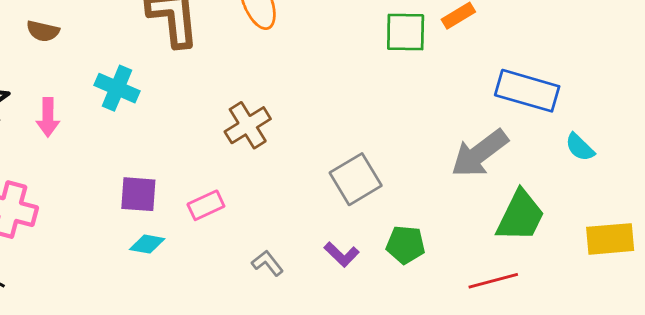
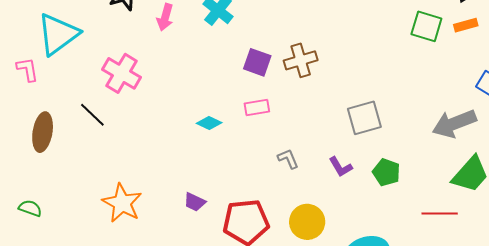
purple square: (138, 194) -> (257, 62), moved

